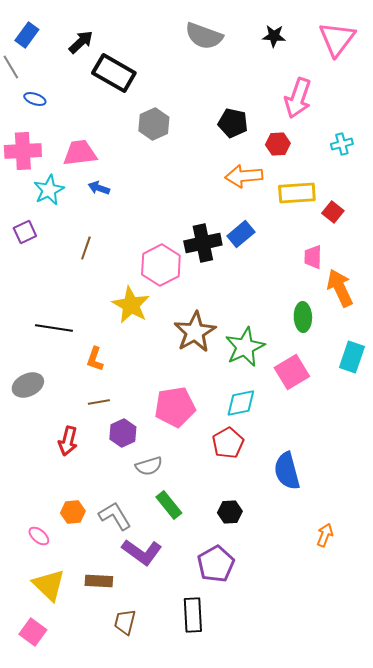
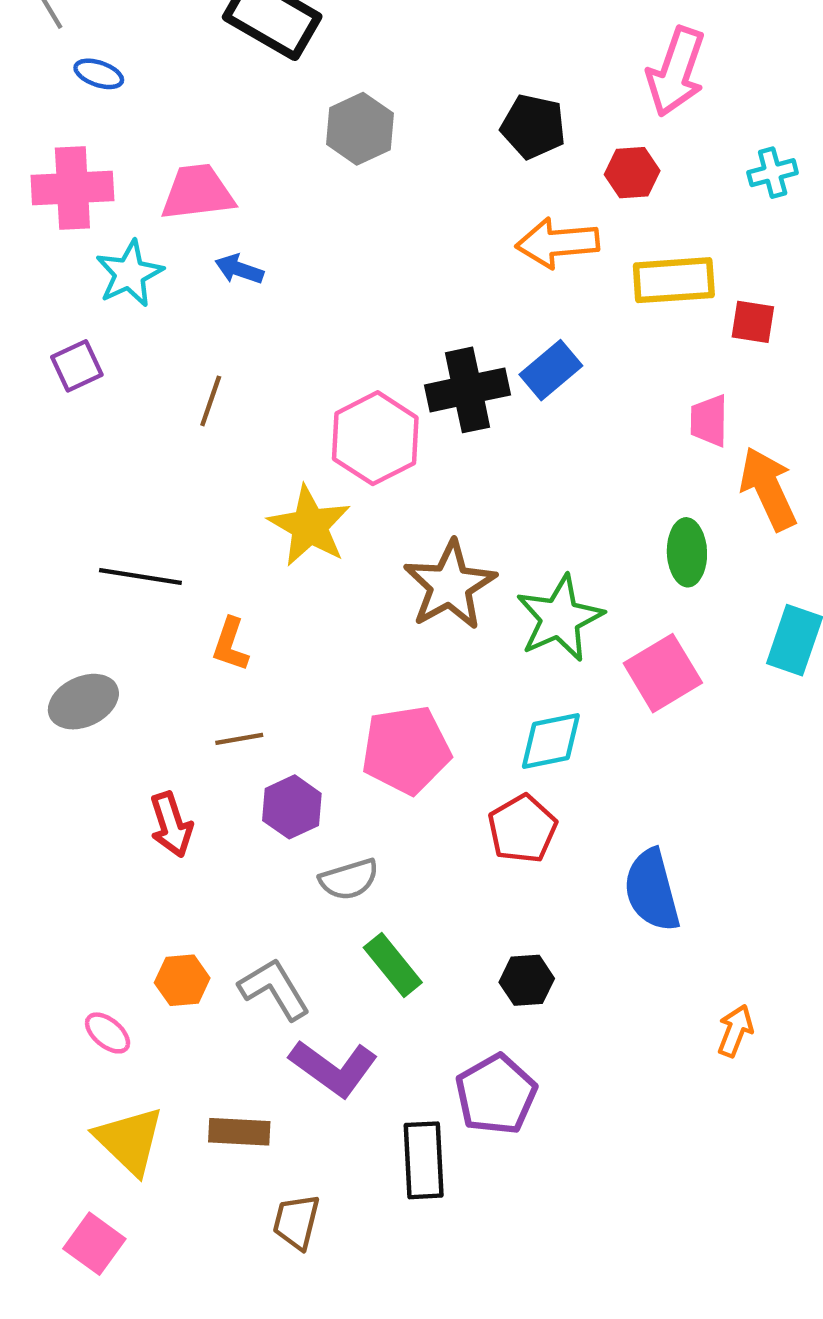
red square: (333, 212) -> (753, 322), turned -30
red arrow: (68, 441) -> (171, 824), turned -32
black rectangle: (193, 615) -> (424, 1160), moved

